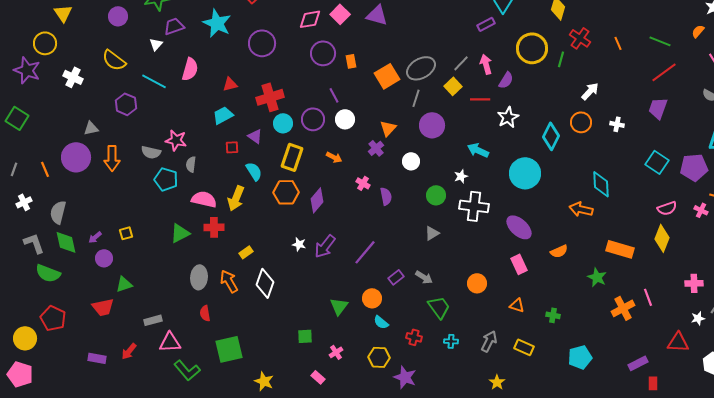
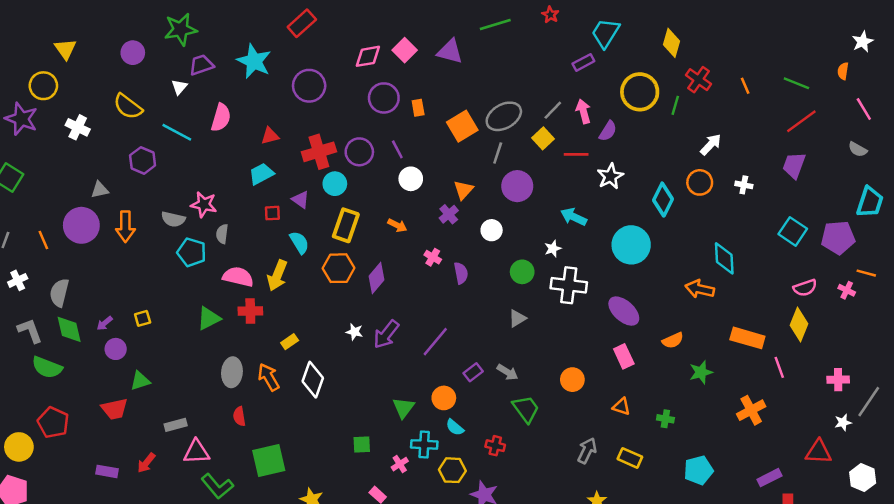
orange semicircle: (698, 31) -> (843, 71), turned -32
purple circle: (313, 119) -> (359, 152), moved
green star: (597, 277) -> (701, 372), moved, turned 30
pink line: (648, 297) -> (779, 367), moved
cyan cross: (451, 341) -> (424, 444), moved, size x1.5

